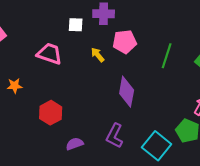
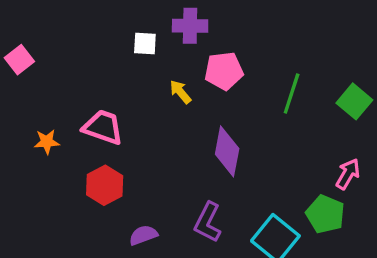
pink trapezoid: (50, 54) -> (103, 127), moved

